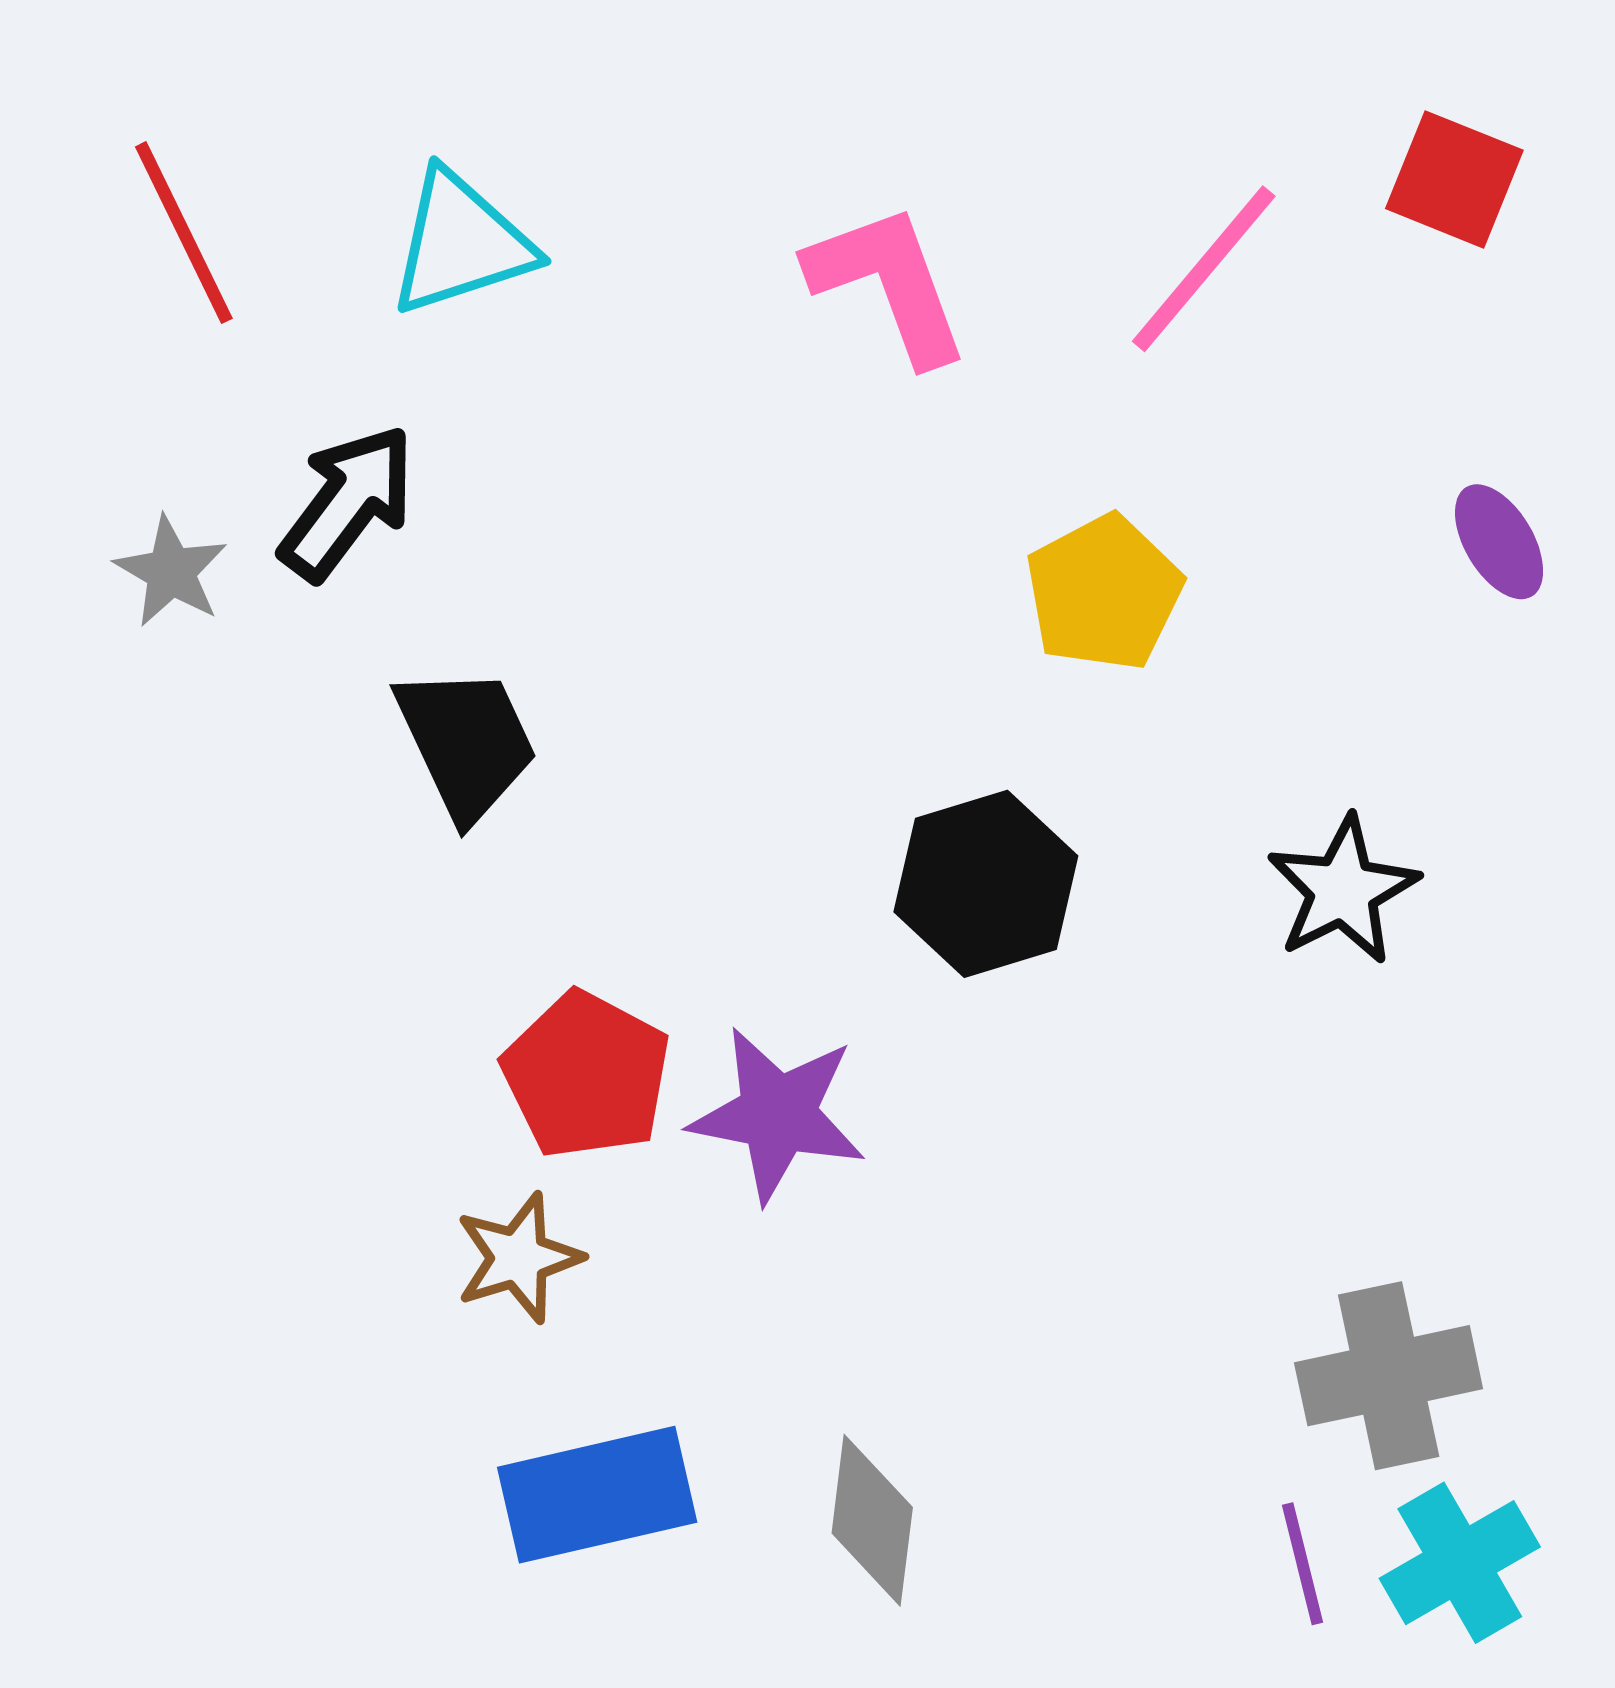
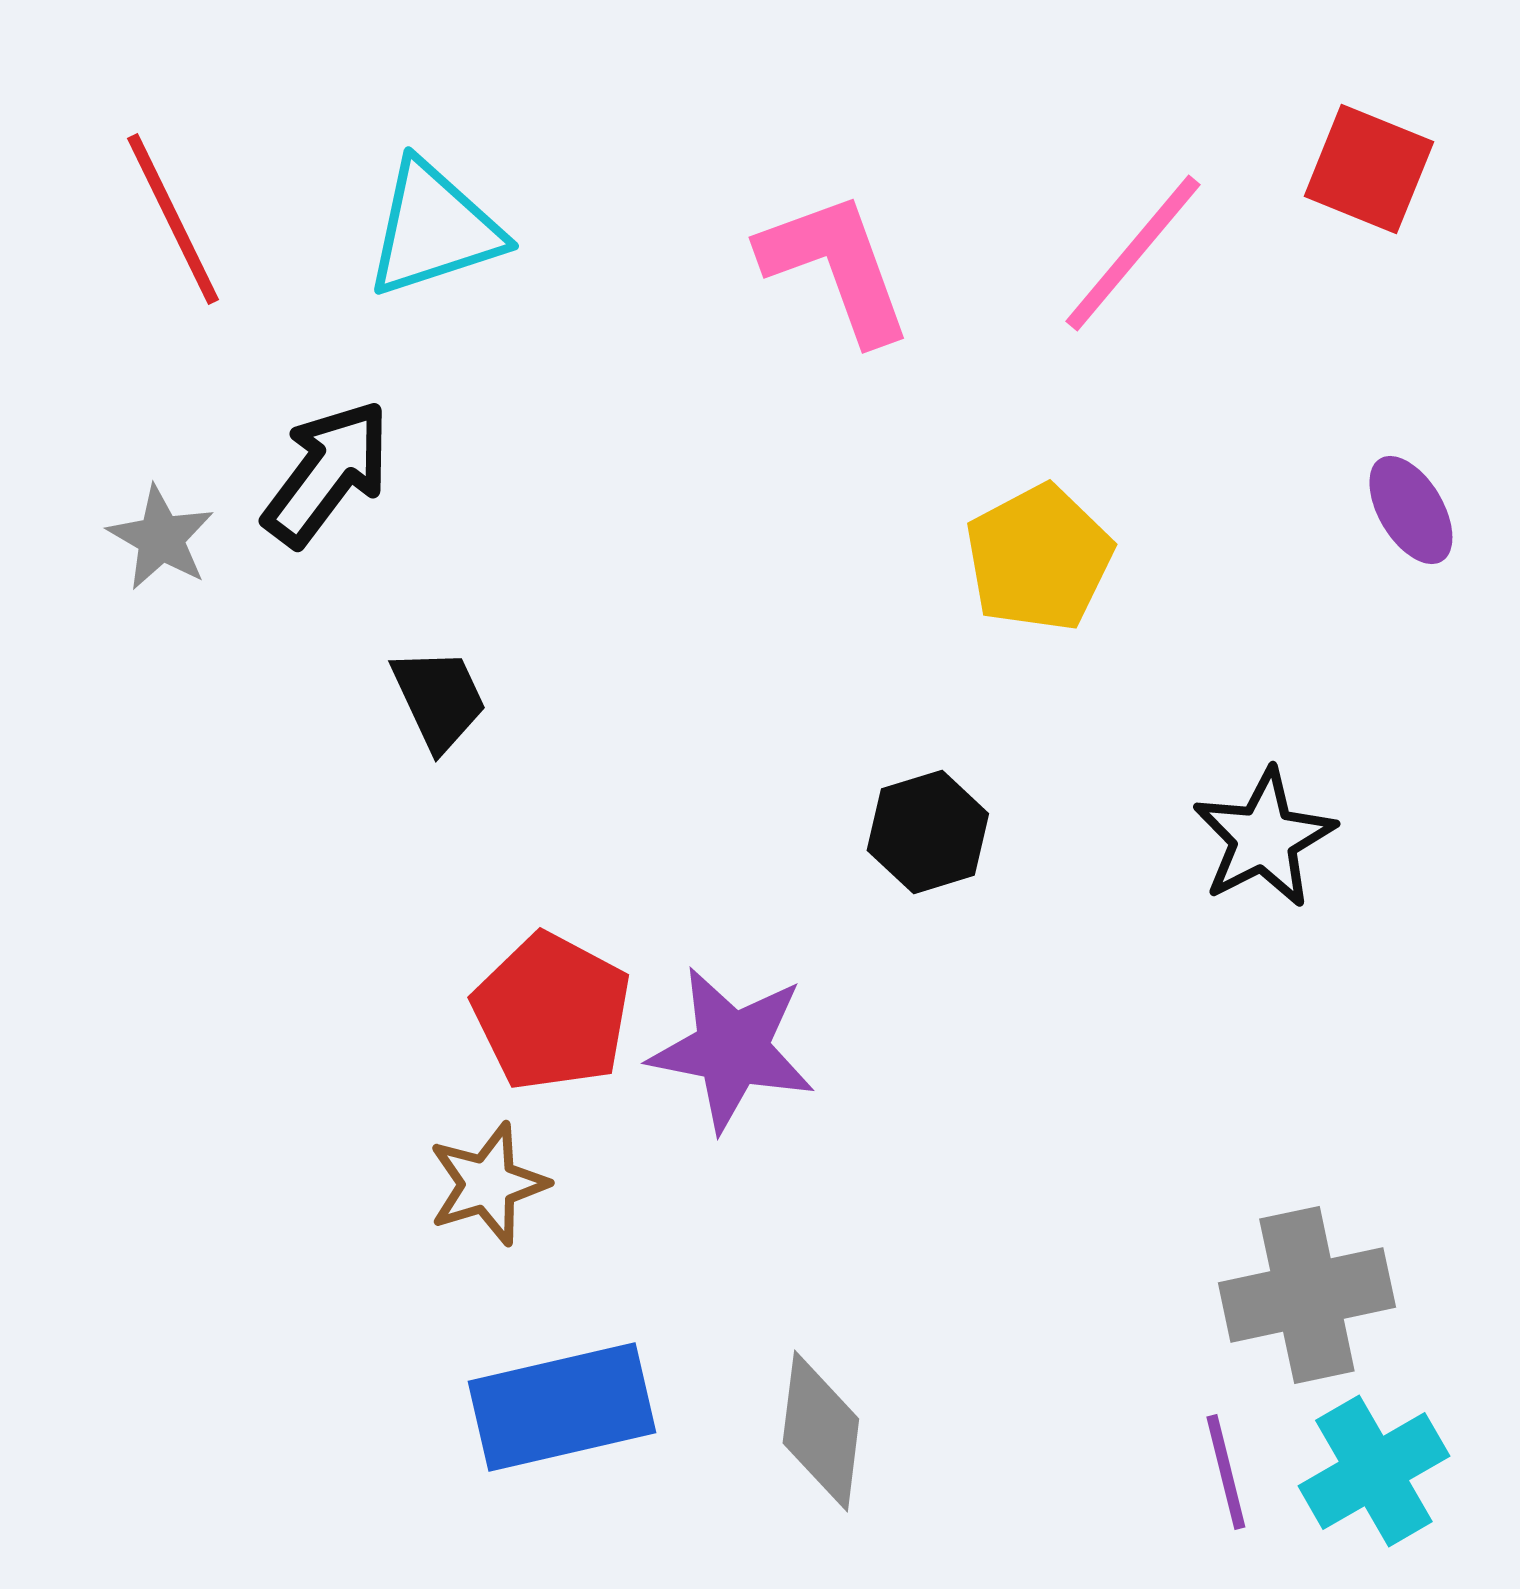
black trapezoid: (466, 743) -> (439, 699), size x0.7
black hexagon: (986, 884) -> (928, 832), size x0.7

